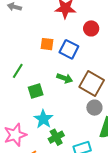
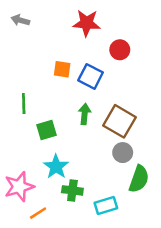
green line: (18, 71) -> (24, 104), turned -35
green arrow: (65, 78) -> (85, 114), turned -105
green cross: (56, 137) -> (72, 190), turned 35

